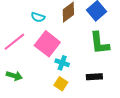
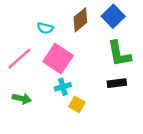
cyan cross: (62, 63) -> (63, 87), moved, turned -32
black rectangle: (94, 77) -> (117, 83), moved

